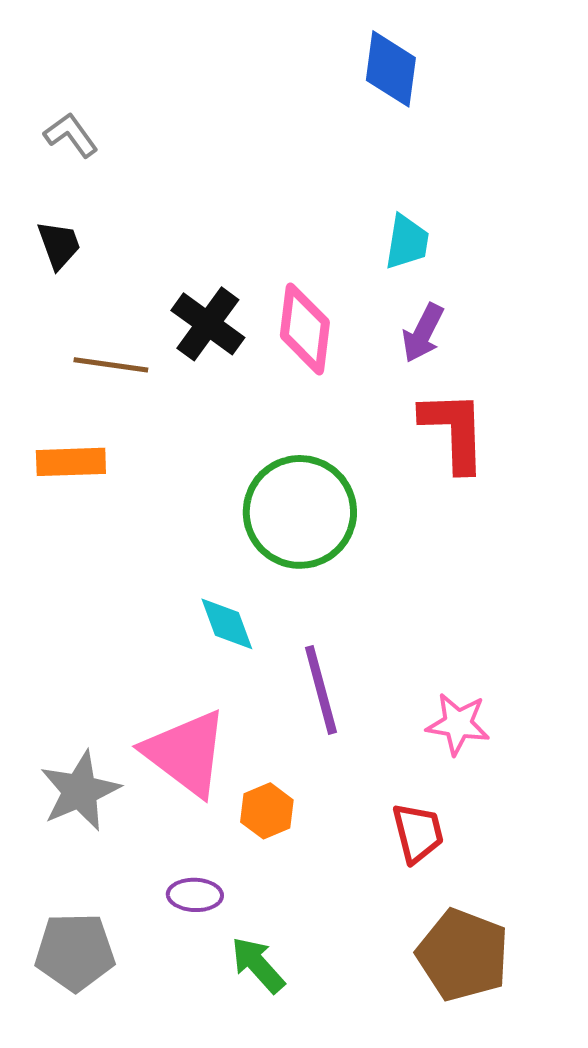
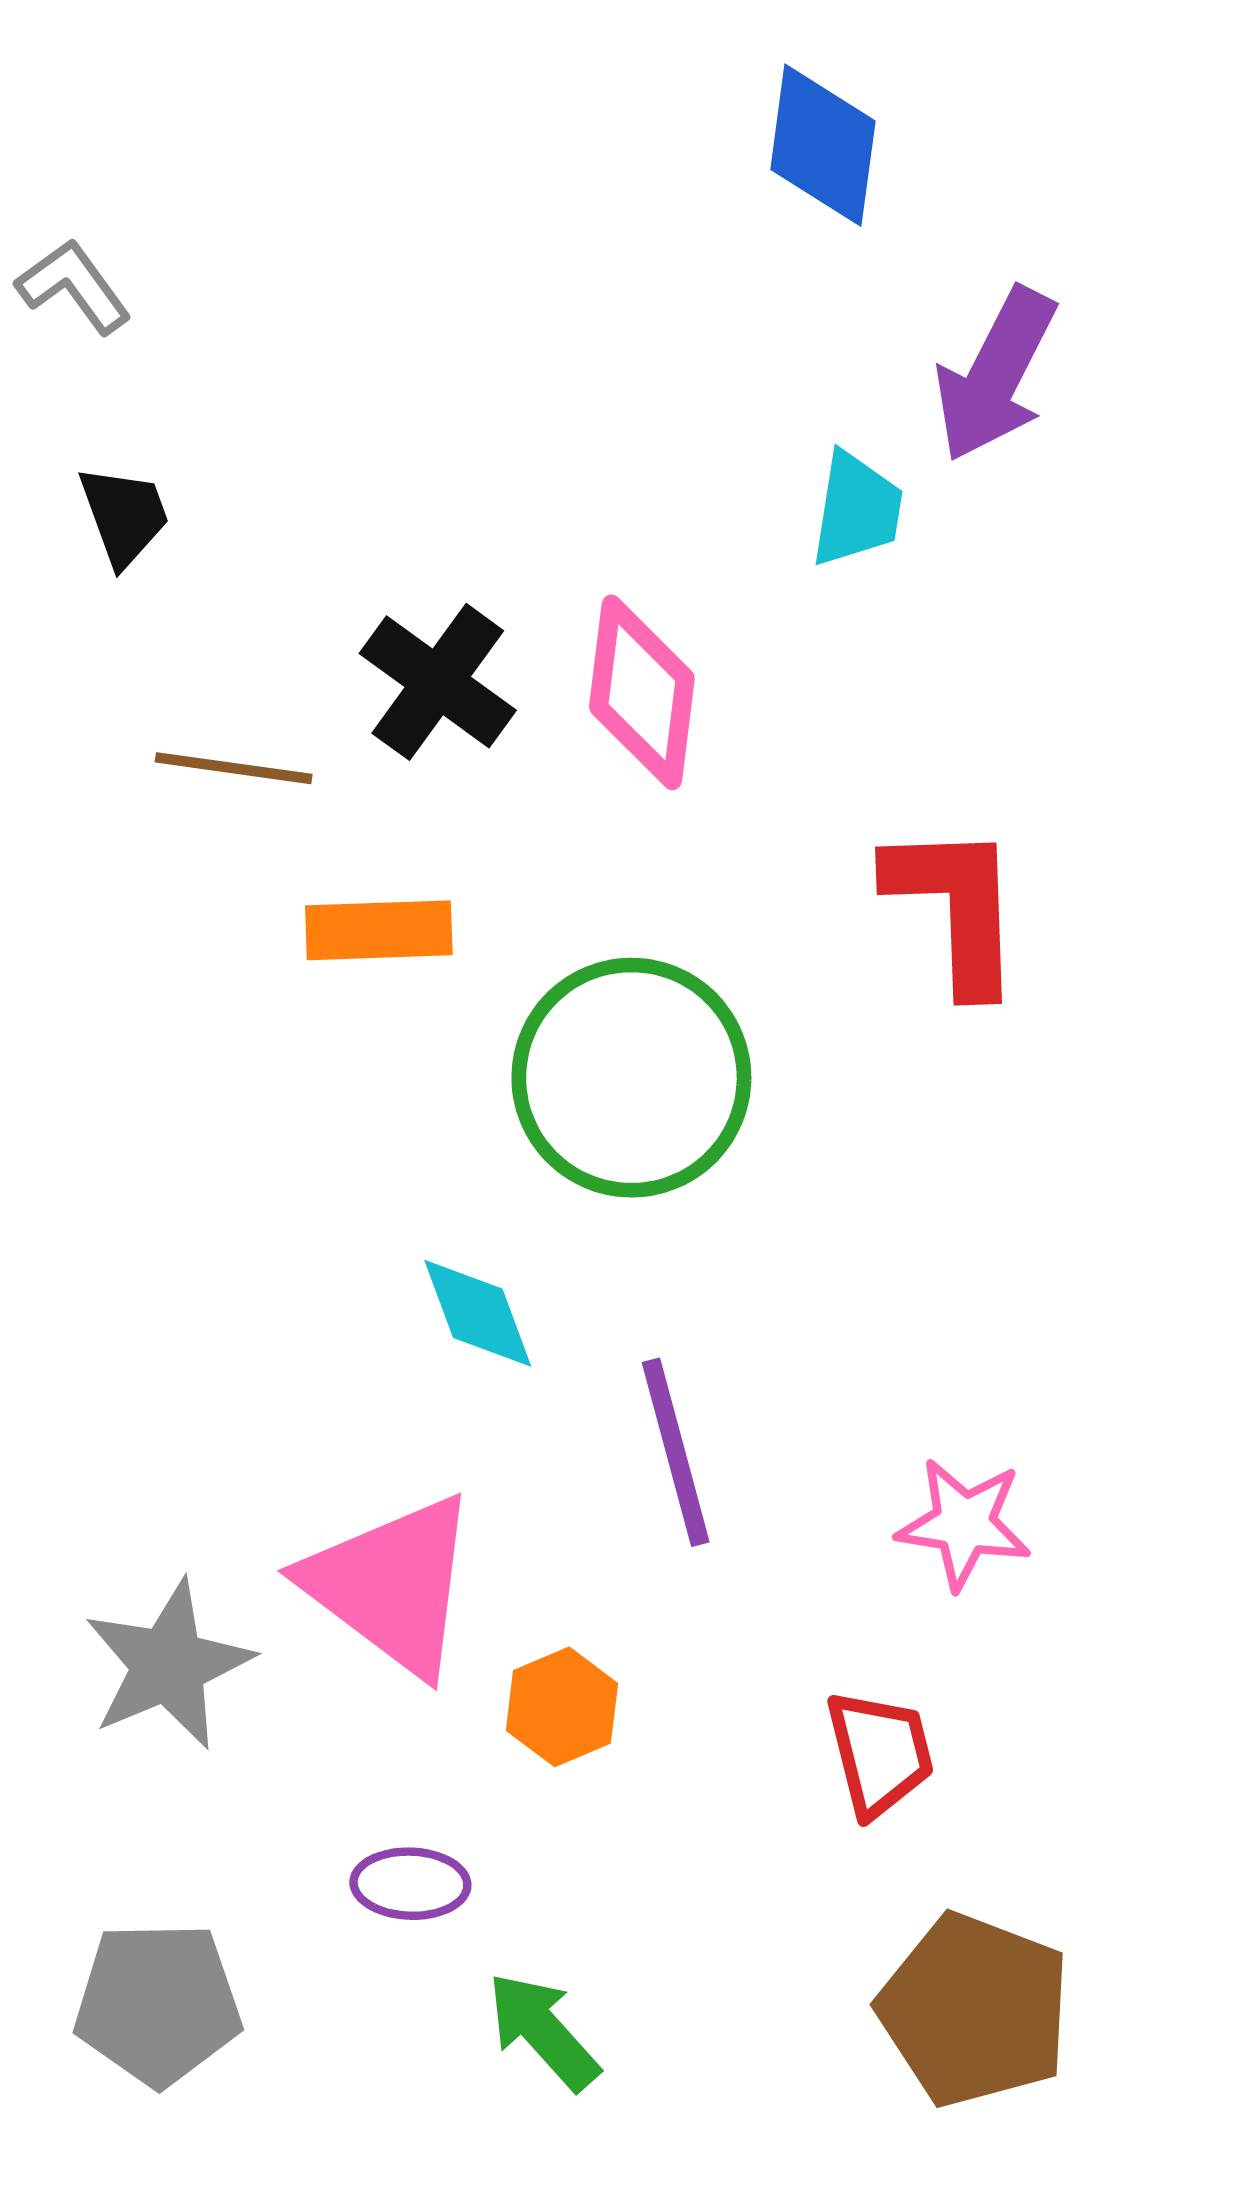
gray L-shape: (71, 135) -> (74, 286), moved
purple arrow: (423, 333) -> (996, 375), moved, size x1.4
orange rectangle: (71, 462) -> (379, 930), moved

